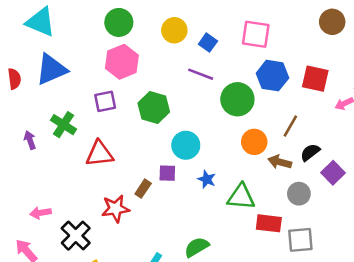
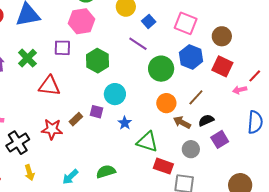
brown circle: (332, 22) -> (222, 36), moved

